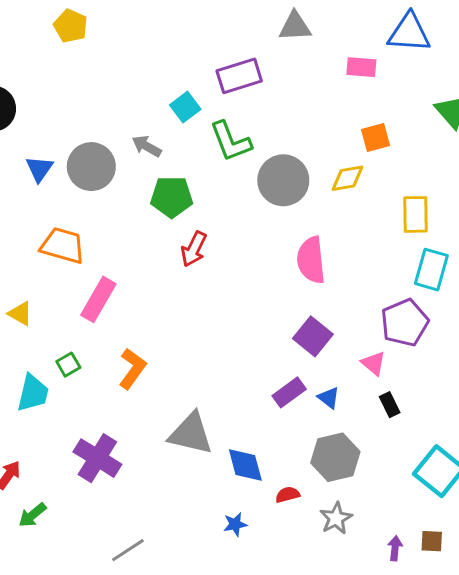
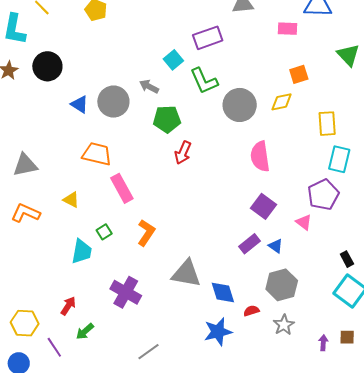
blue triangle: (39, 169) -> (80, 104), turned -30
pink rectangle: (98, 299) -> (122, 188), turned -56
black rectangle: (390, 405) -> (347, 259), moved
blue star: (235, 524) -> (218, 332), size x1.8

